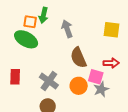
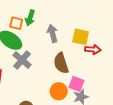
yellow square: (112, 30) -> (81, 37), moved
red arrow: (111, 63) -> (93, 50), moved
gray cross: (49, 81) -> (22, 60), moved

